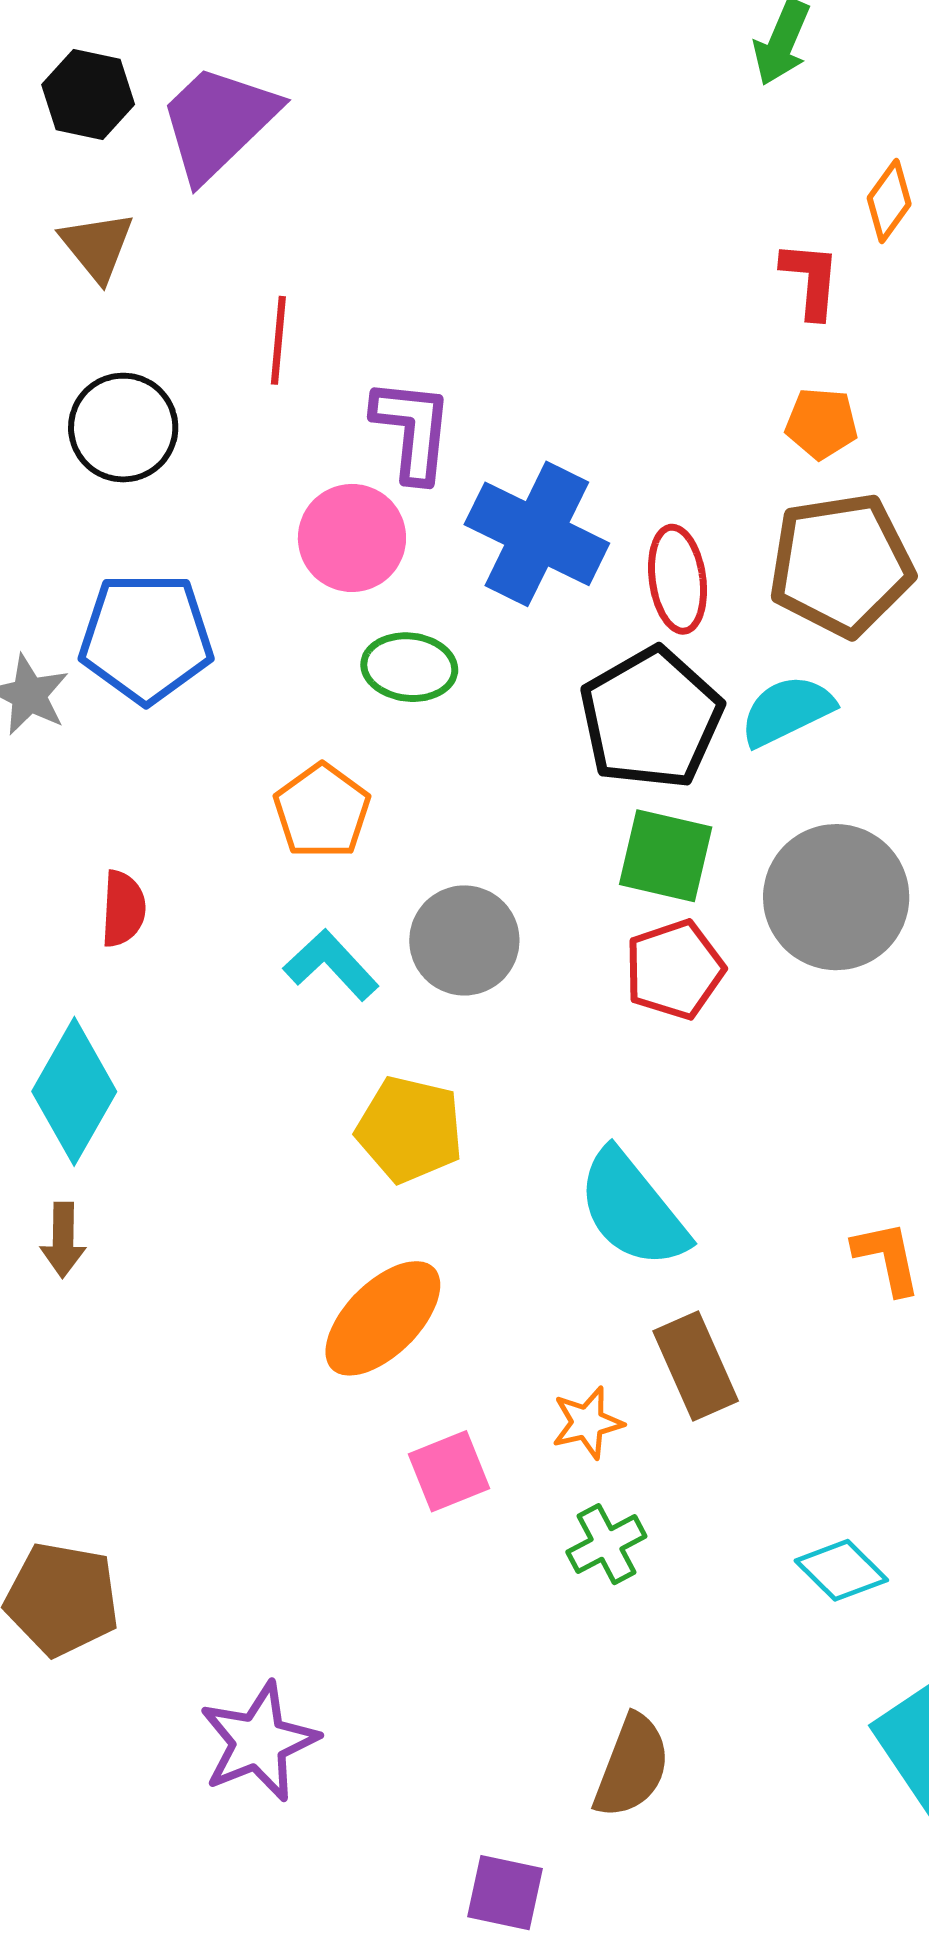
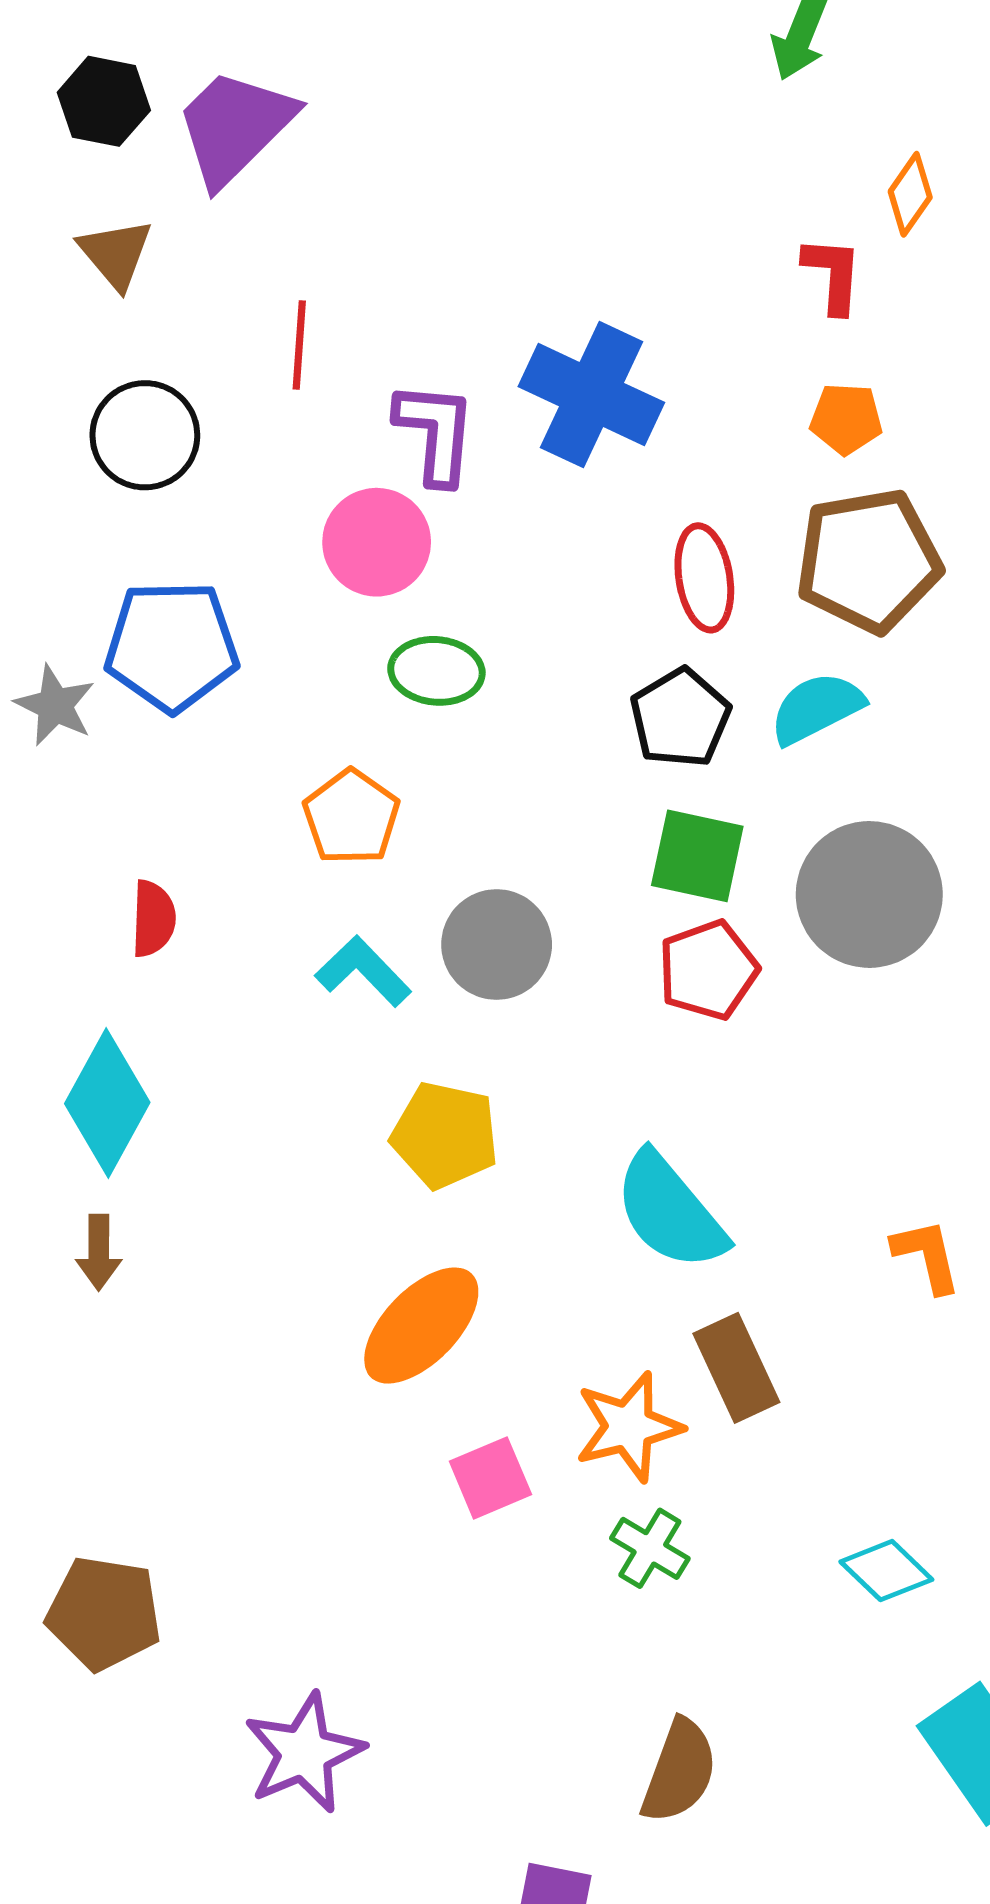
blue cross: (537, 534) -> (591, 395), moved
black pentagon: (651, 718) -> (680, 718), size x0.7
orange star: (587, 1423) -> (629, 1427), size x1.5
green cross: (606, 1544) -> (650, 1548), turned -30

